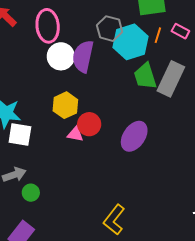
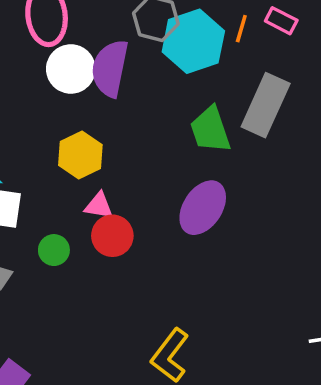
green trapezoid: (145, 76) -> (210, 130), moved
red circle: (89, 124) -> (112, 236), moved
green circle: (31, 193) -> (54, 250), moved

